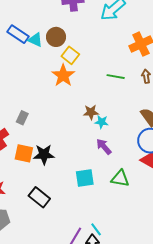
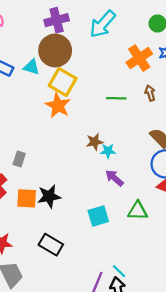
brown circle: (56, 37) -> (55, 50), moved, size x1.5
cyan triangle: (35, 40) -> (31, 67), moved
yellow square: (70, 55) -> (63, 82), size x1.4

